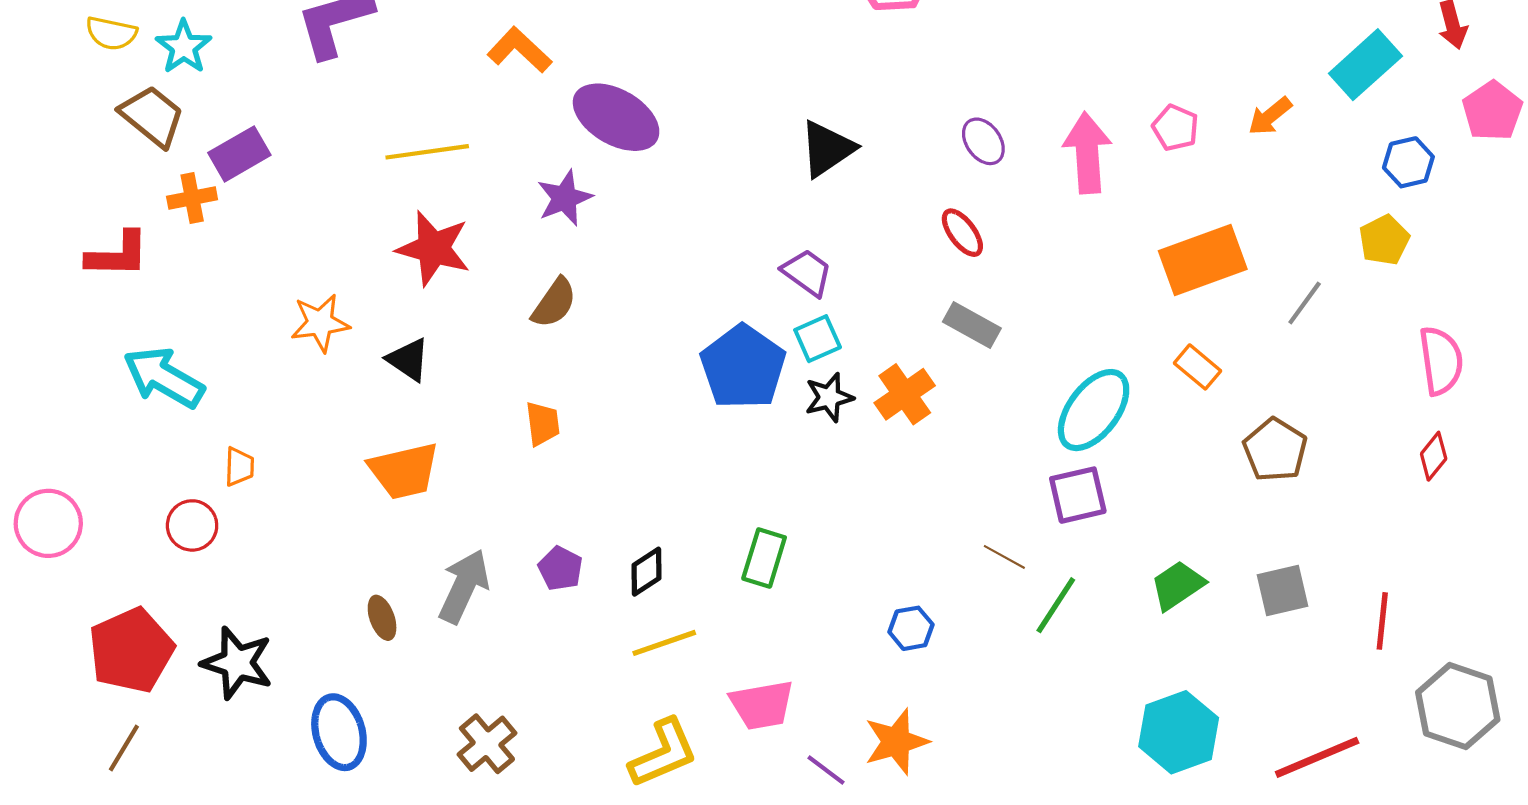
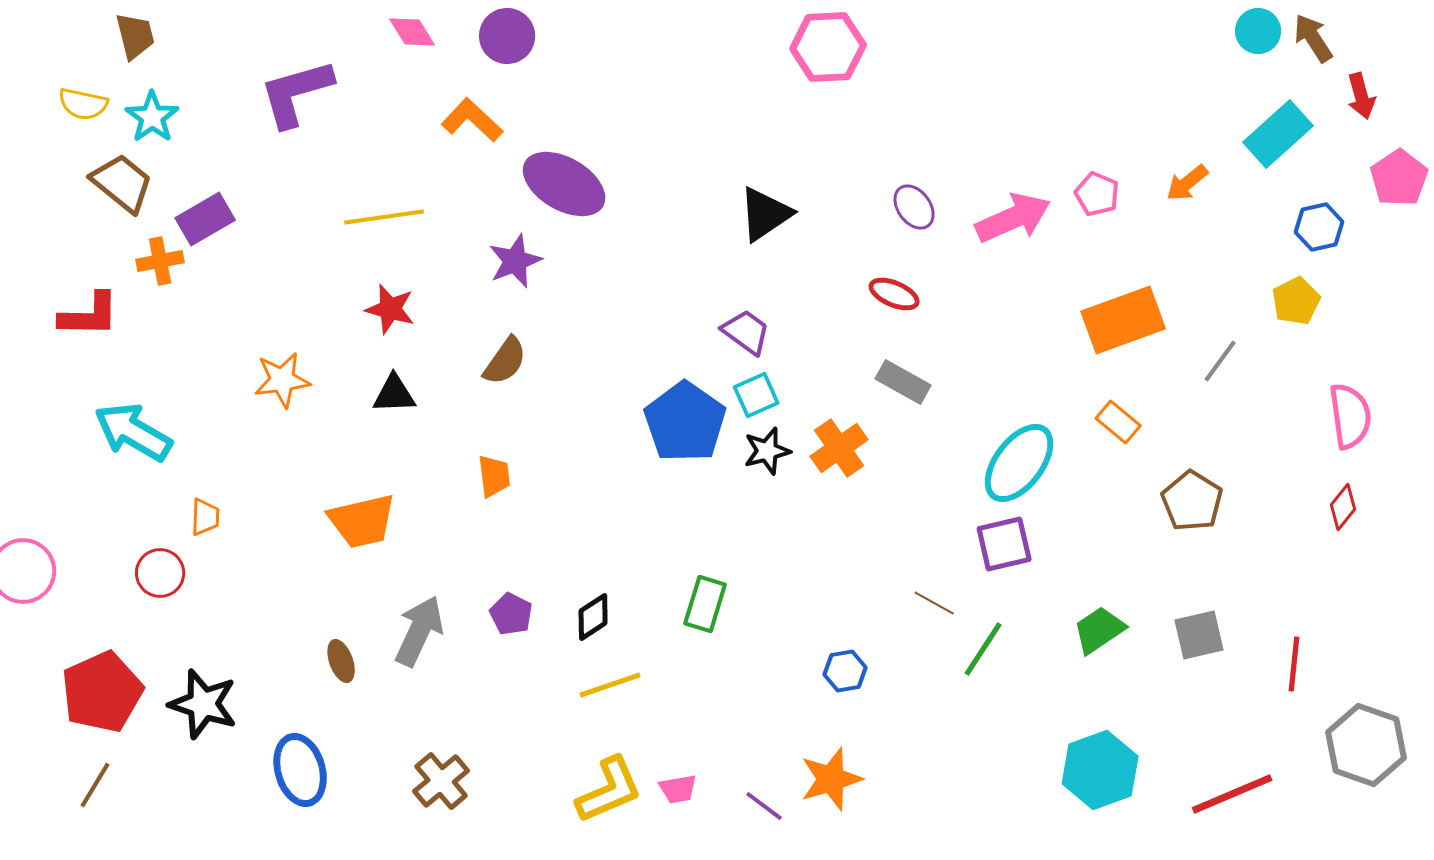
pink arrow: (1087, 153) -> (1013, 218), turned 70
red ellipse: (962, 233) -> (894, 294), turned -30
red star: (433, 248) -> (390, 309), size x0.7
black triangle: (408, 360) -> (394, 394), moved, turned -36
pink trapezoid: (762, 705) -> (678, 789), moved, size x0.6

